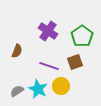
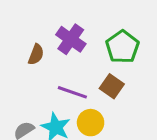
brown semicircle: (17, 51) -> (36, 54), moved
brown square: (75, 62) -> (112, 86), turned -35

